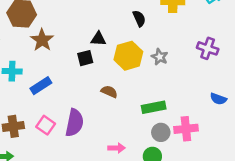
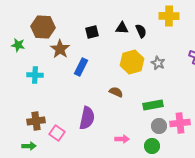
black triangle: (98, 39) -> (122, 28), moved
black square: (85, 58) -> (92, 32), moved
blue rectangle: (41, 86) -> (81, 67), moved, turned -30
pink square: (46, 125) -> (57, 133), moved

